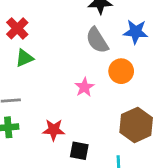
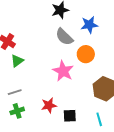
pink star: (84, 87) -> (63, 71), size x1.5

